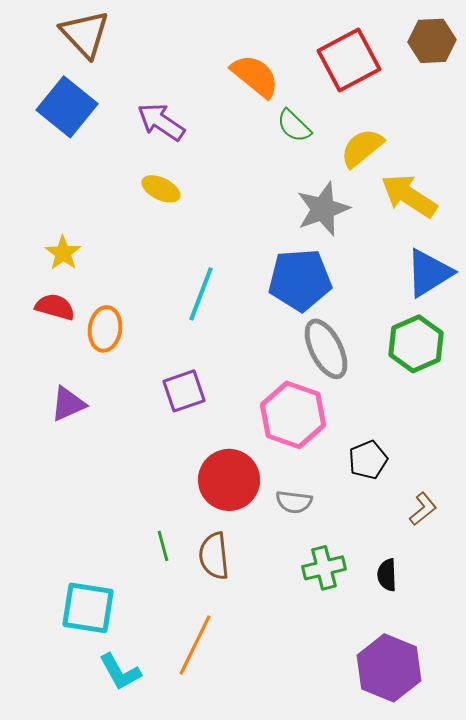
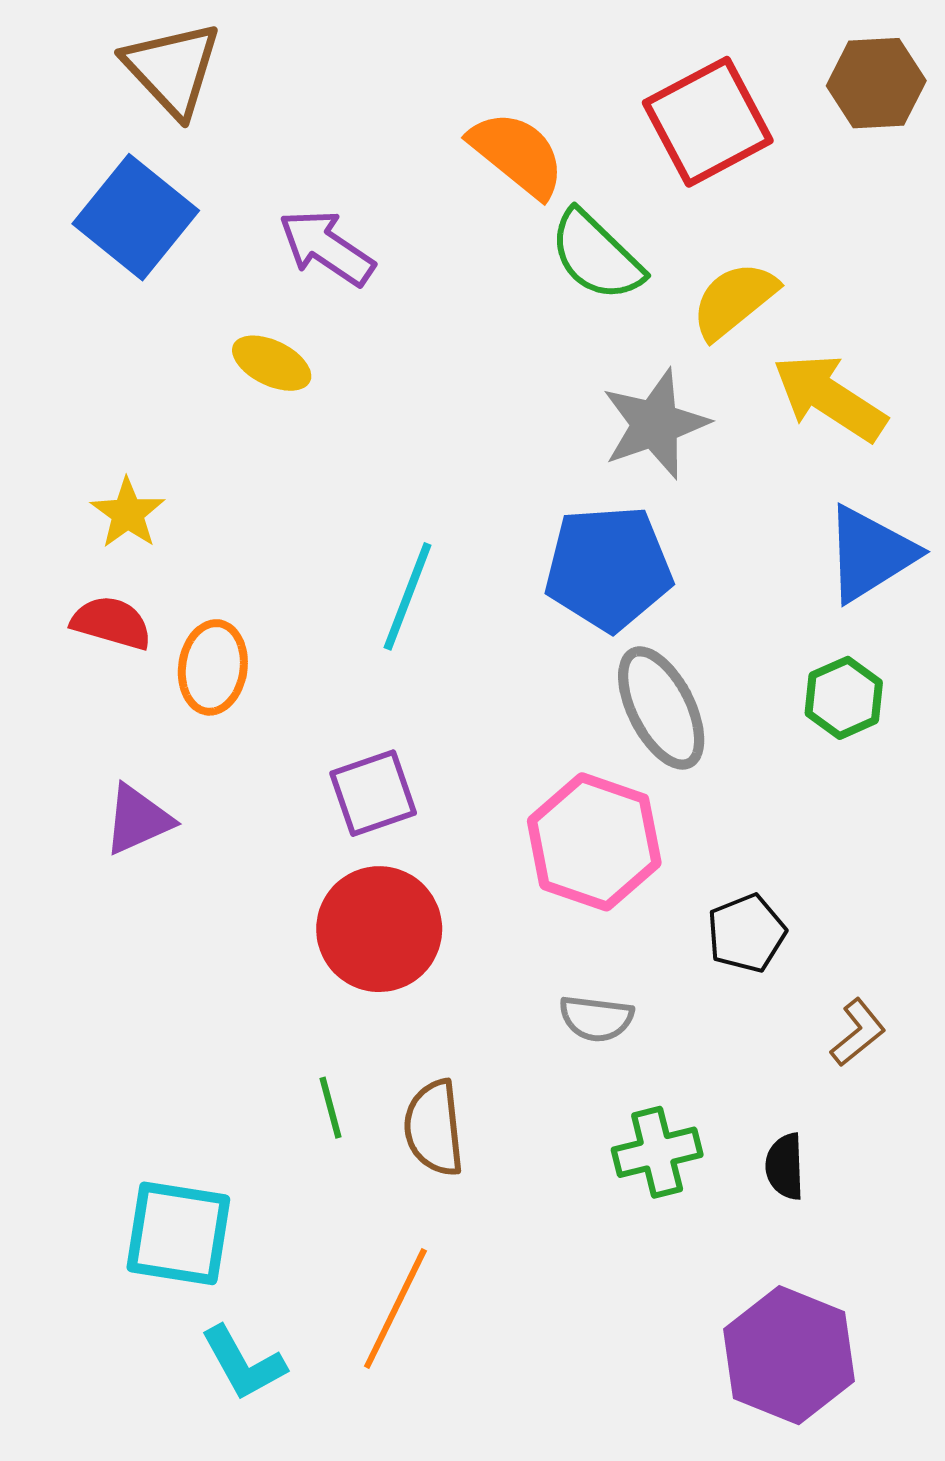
green semicircle: (294, 126) -> (596, 256), size x1.4
yellow ellipse: (161, 189) -> (272, 363), moved
green hexagon: (416, 344) -> (844, 698), size x0.7
red circle: (229, 480) -> (379, 929), moved

